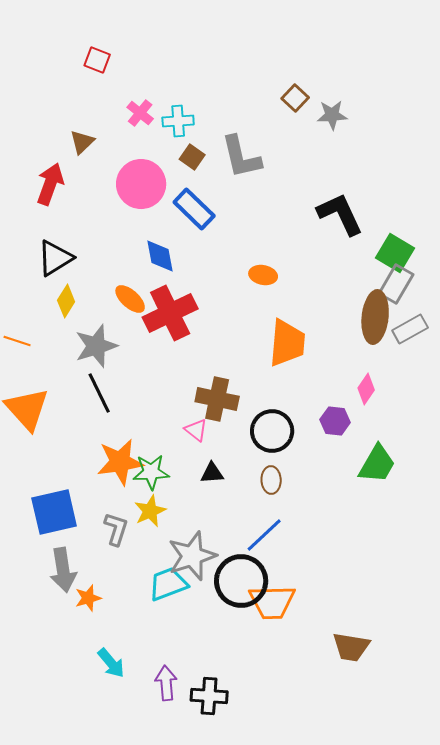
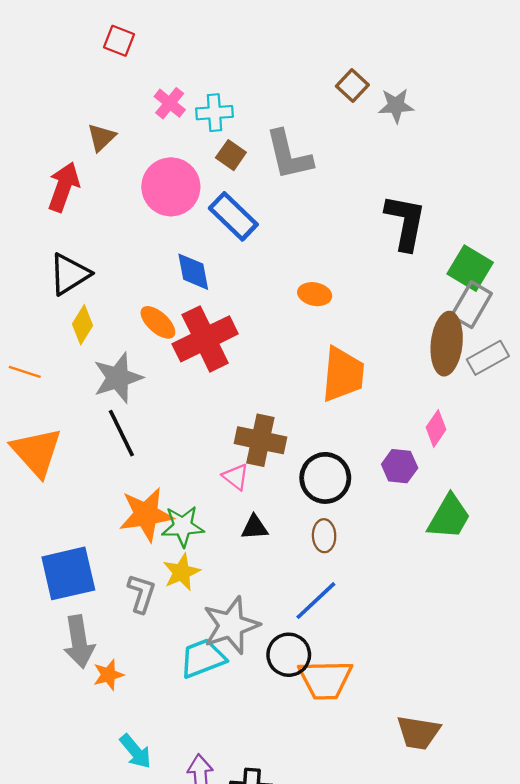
black L-shape: (340, 214) -> (405, 222), turned 36
black circle: (241, 581) -> (289, 655), size x0.7

